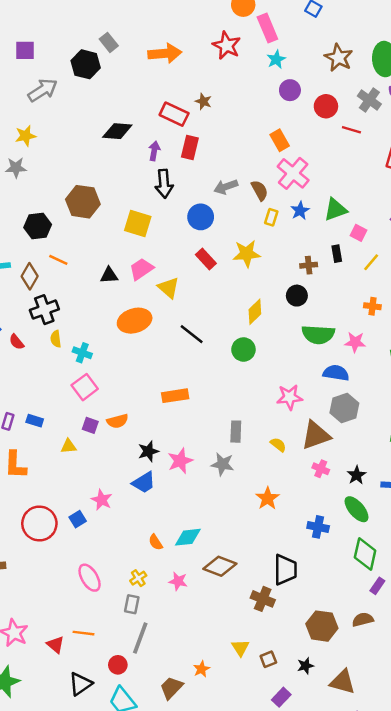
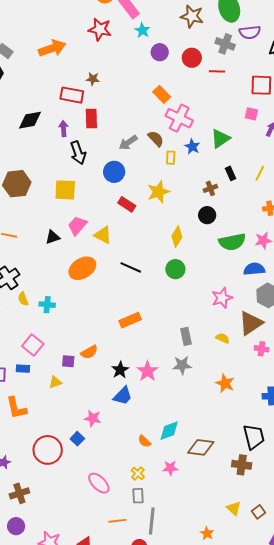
pink square: (359, 233) -> (251, 114), moved
pink square: (85, 387) -> (33, 345), moved
orange line: (84, 633) -> (117, 521), moved

